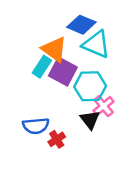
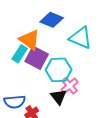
cyan triangle: (96, 44) -> (81, 38), moved

